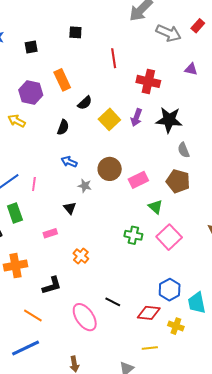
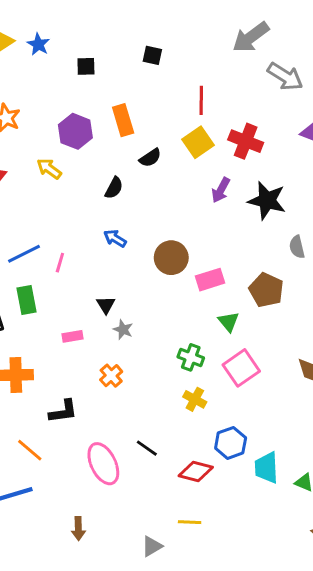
yellow square: (109, 119) -> (198, 142), moved
gray semicircle: (184, 150) -> (297, 247), moved
gray star: (85, 186) -> (123, 330), moved
yellow cross: (176, 326) -> (195, 399), moved

